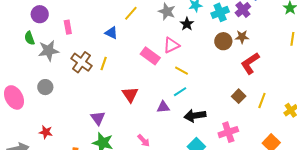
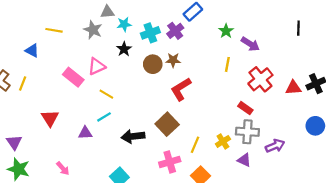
yellow line: (131, 13) -> (54, 30), turned 56
black star: (187, 24) -> (124, 49), moved
brown square: (239, 96) -> (167, 124), size x1.5
yellow line: (262, 100) -> (195, 145), moved
black arrow: (195, 116) -> (133, 136), moved
pink cross: (228, 132) -> (170, 162), moved

